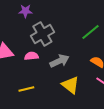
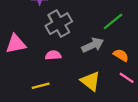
pink semicircle: (31, 56) -> (53, 55), moved
gray arrow: (59, 61) -> (93, 45), moved

